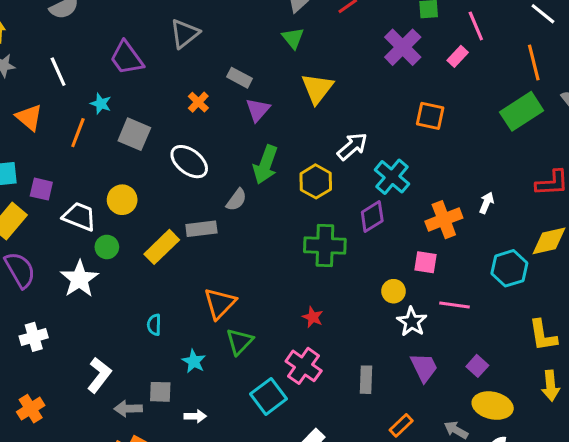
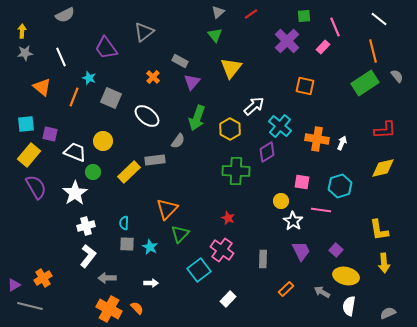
orange cross: (444, 220) -> (317, 139), moved, turned 30
cyan hexagon: (509, 268) -> (340, 186), moved
white cross: (34, 337) -> (86, 226), moved
gray square: (160, 392) -> (127, 244), moved

